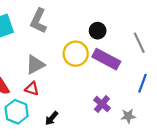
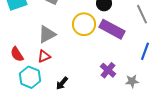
red triangle: (32, 89) -> (44, 56), turned -40

